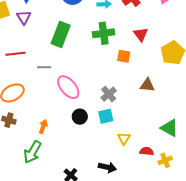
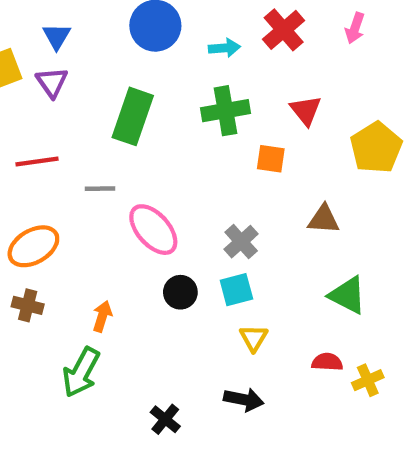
green triangle: (169, 128) -> (347, 295), moved
yellow triangle: (124, 138) -> (254, 338), moved

